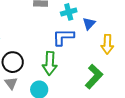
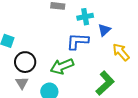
yellow arrow: (107, 44) -> (121, 52), turned 132
green arrow: (50, 63) -> (62, 66), turned 60

